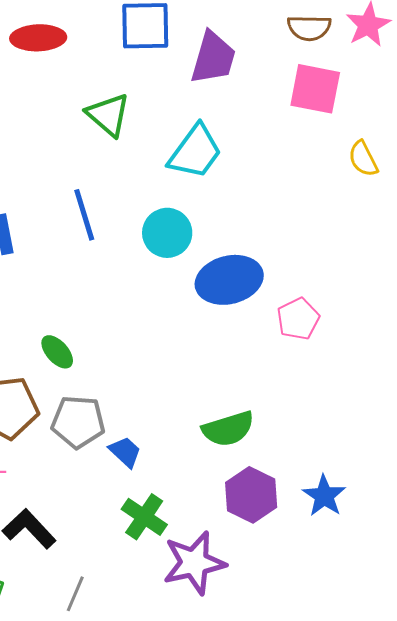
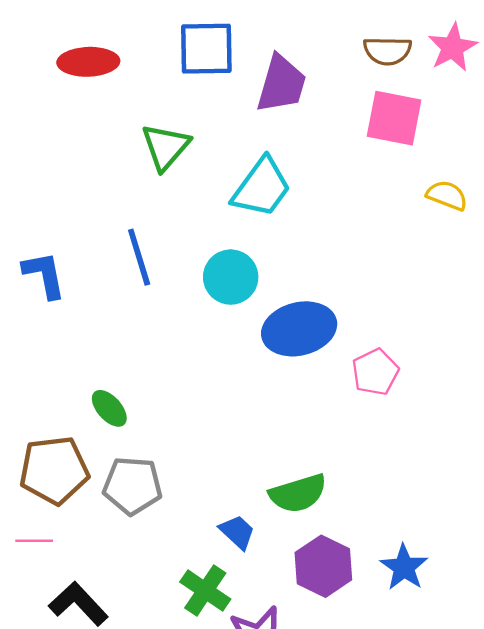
green triangle: (108, 115) -> (166, 147), turned 30
yellow semicircle: (363, 159) -> (447, 195), turned 138
blue trapezoid: (125, 452) -> (237, 532), moved

